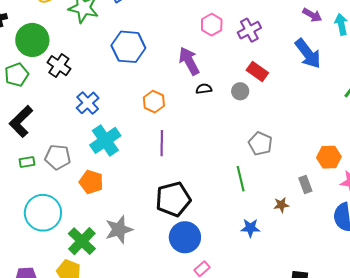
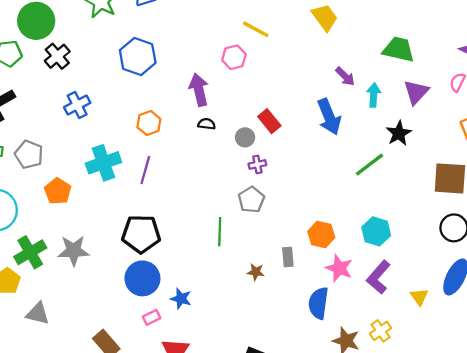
purple cross: (249, 30) -> (257, 164), moved, size x0.7
cyan cross: (105, 140) -> (103, 163), moved
blue star: (250, 228) -> (181, 299), moved

